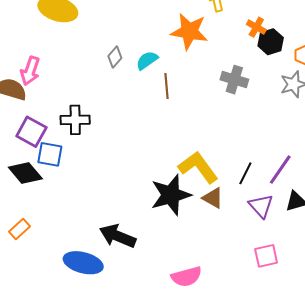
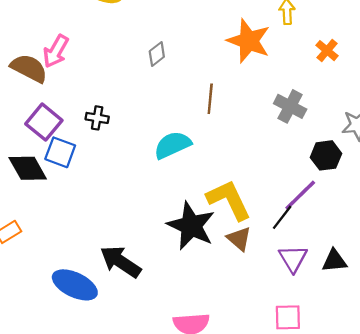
black hexagon: (271, 42) -> (326, 155), moved
cyan semicircle: (147, 60) -> (173, 145), moved, size x1.4
black cross: (75, 120) -> (97, 118), size x0.7
purple line: (280, 170) -> (300, 195), moved
black star: (171, 195) -> (191, 226), turned 30

